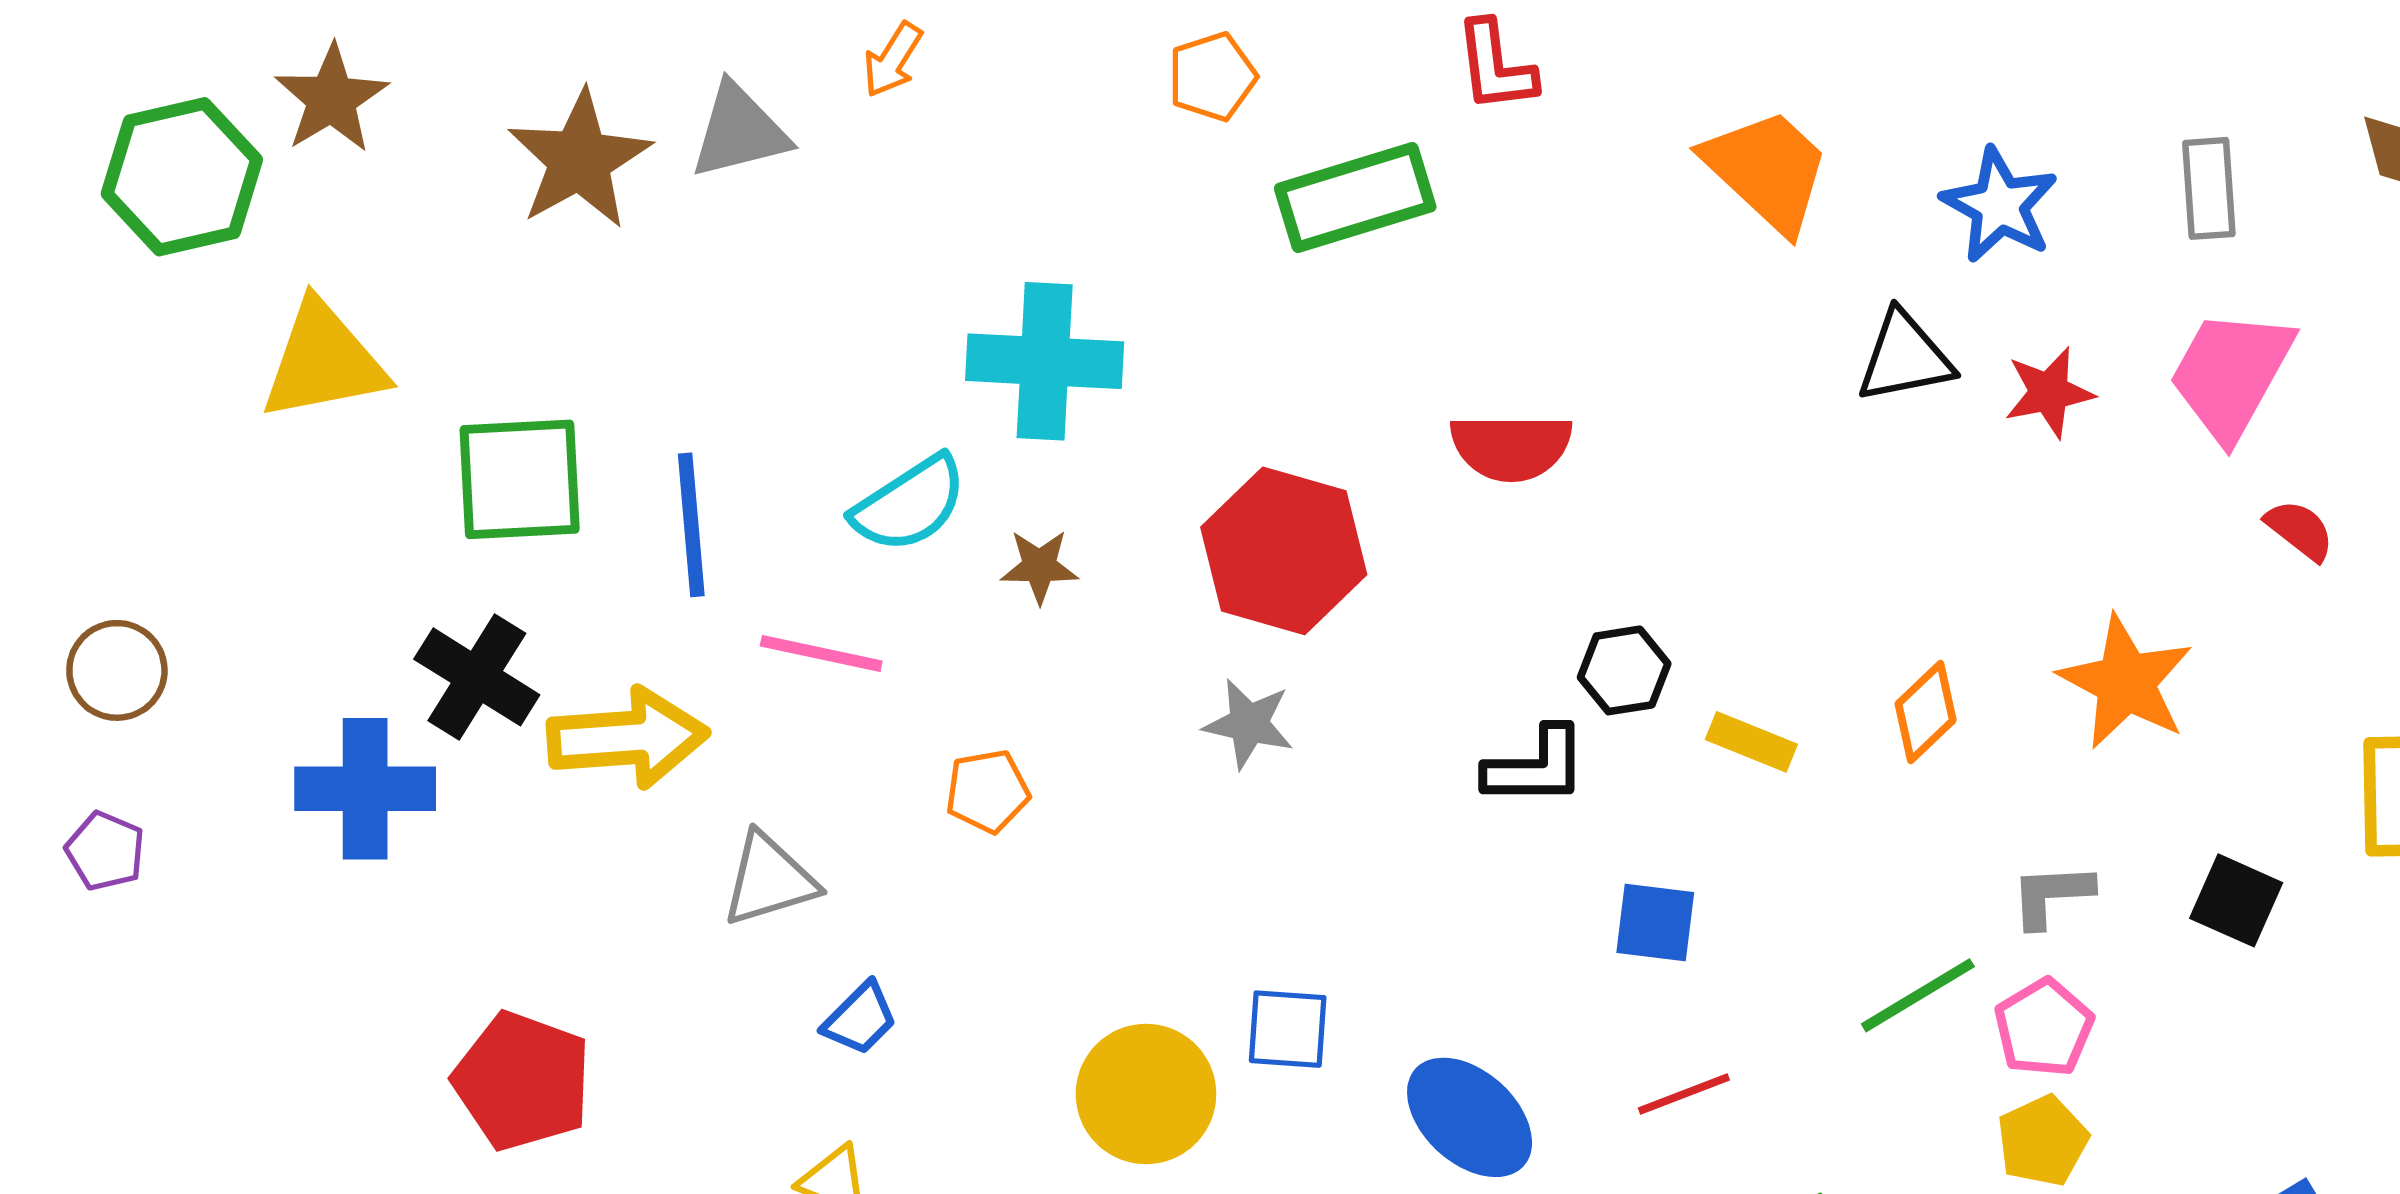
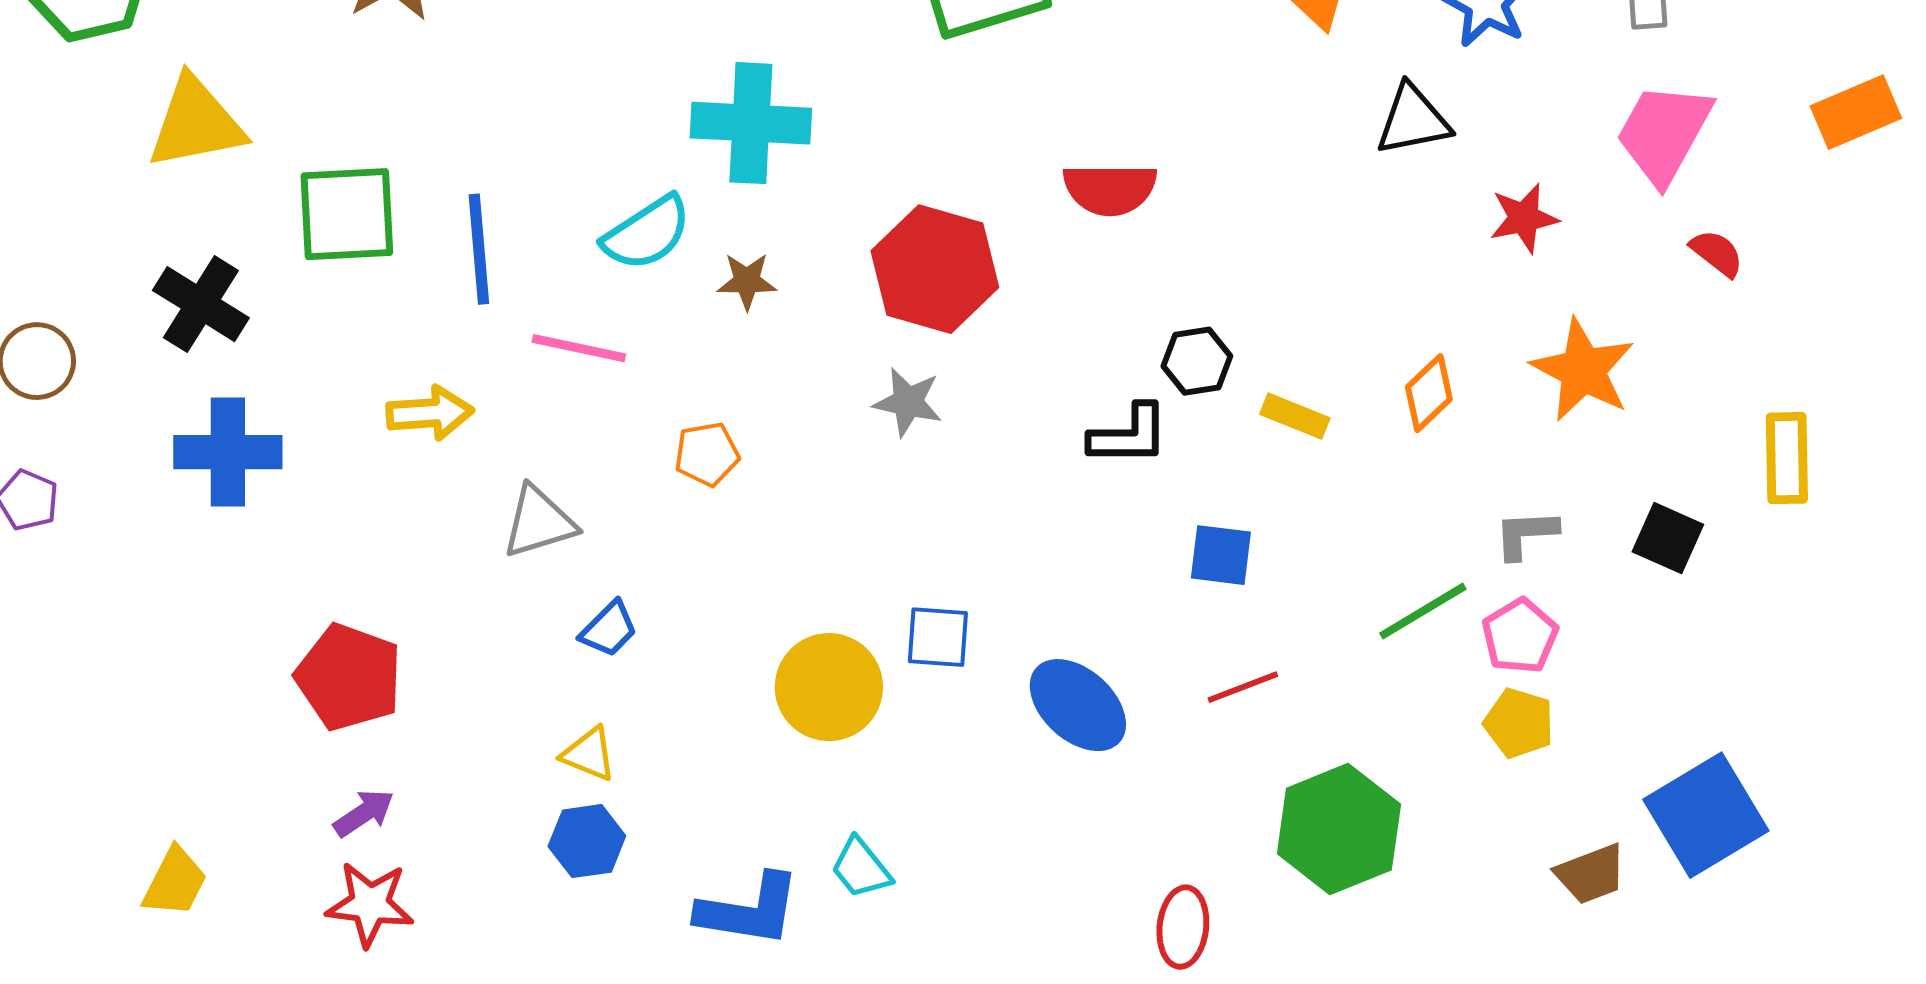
red star: (2049, 392) -> (1524, 218), moved
black cross: (477, 677) -> (201, 304), moved
yellow arrow: (628, 738) -> (430, 413), size x0.7
yellow pentagon: (2043, 1141) -> (1519, 723), turned -30

